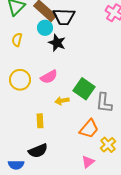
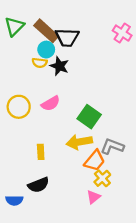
yellow semicircle: (17, 40) -> (40, 63), moved, turned -96
yellow arrow: (62, 101) -> (79, 142), moved, size x1.6
gray L-shape: (104, 103) -> (112, 146), moved, turned 105
yellow cross: (108, 145) -> (102, 178), moved

